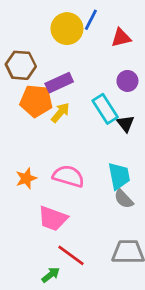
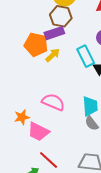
brown hexagon: (21, 65) -> (61, 16), moved
orange star: (26, 178) -> (22, 117), moved

